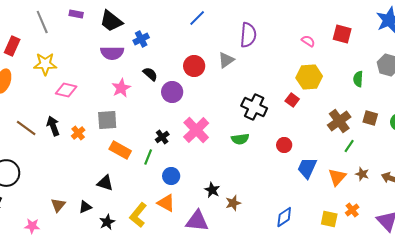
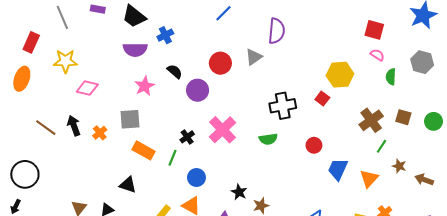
pink semicircle: (308, 41) -> (377, 55), moved
black cross: (254, 107) -> (283, 106), turned -35
brown star: (362, 174) -> (399, 166), moved

